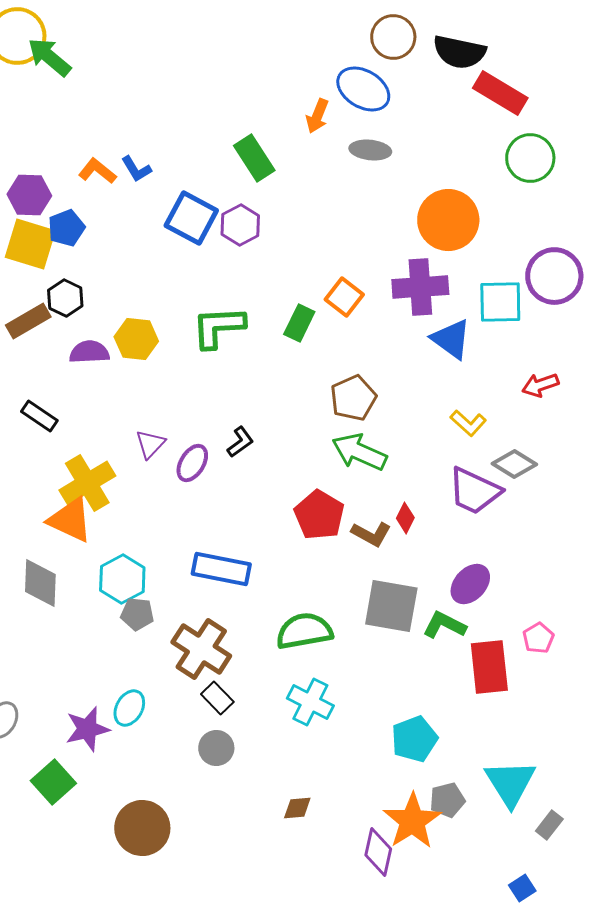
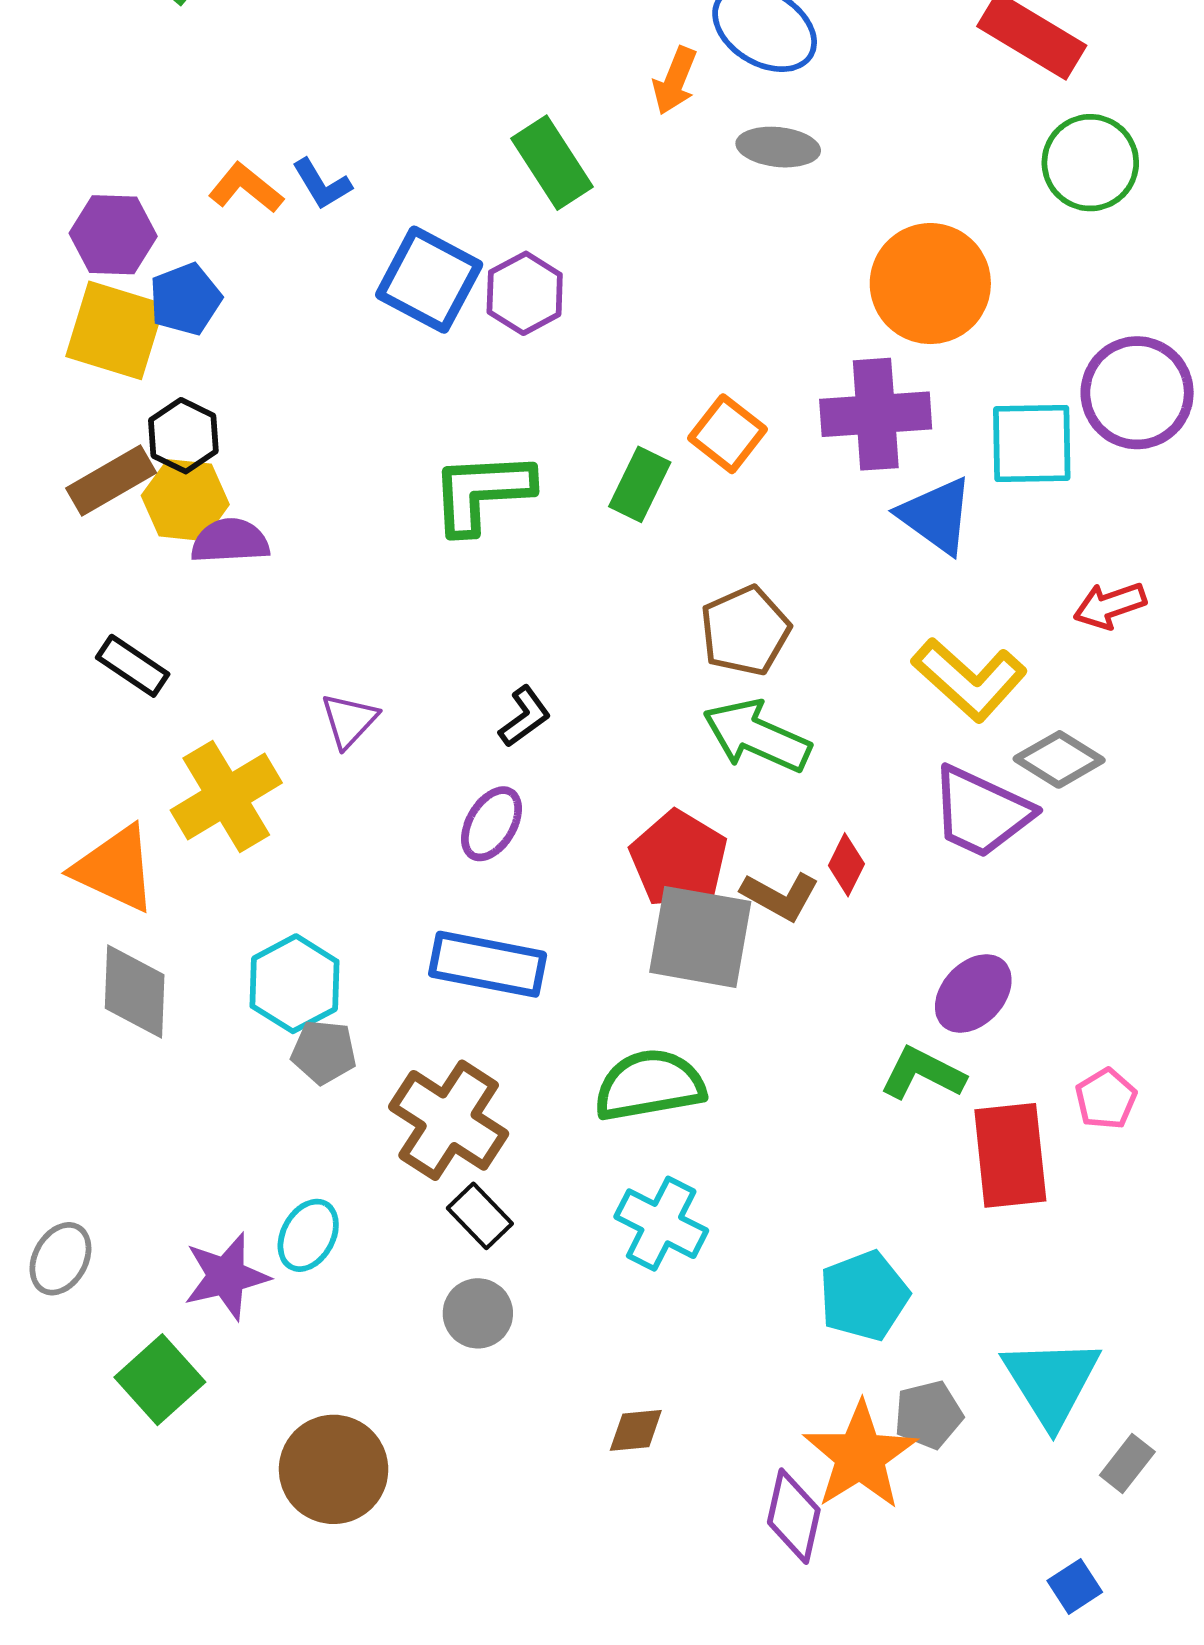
yellow hexagon: (136, 339) -> (185, 500), moved
yellow L-shape: (468, 423) -> (969, 679), size x1.6
purple ellipse: (192, 463) -> (492, 824), moved
orange triangle: (70, 520) -> (115, 869), moved
gray square: (391, 606) -> (700, 937), moved

